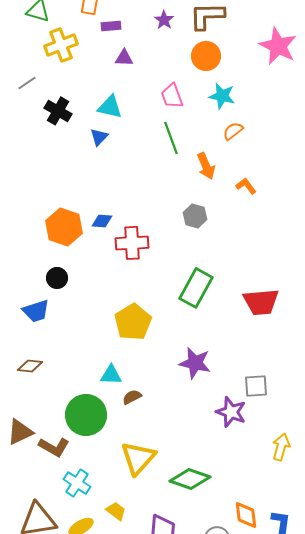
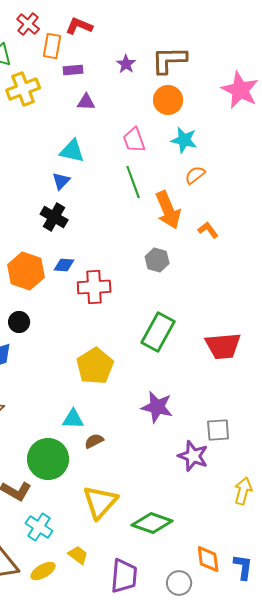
black cross: (58, 111) -> (54, 217), moved
orange arrow: (206, 166) -> (168, 210), size x1.4

